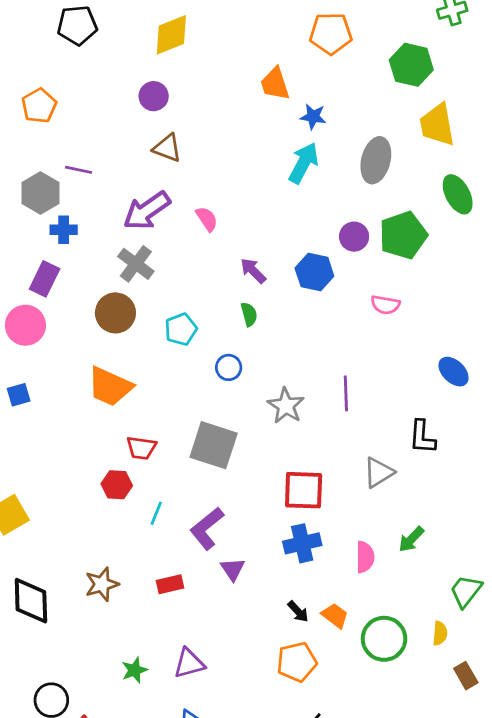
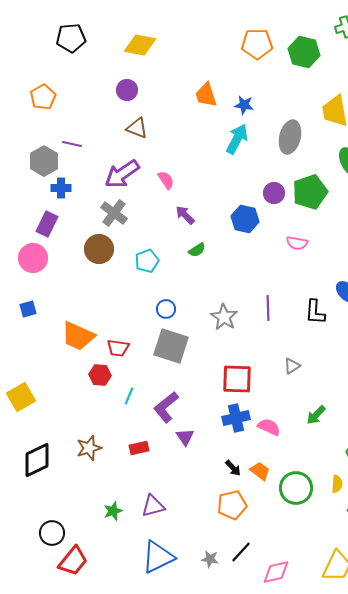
yellow diamond: (171, 35) -> (140, 45), turned 32
green hexagon: (411, 65) -> (304, 52), moved
orange trapezoid: (275, 84) -> (206, 95), moved
purple arrow: (253, 271) -> (185, 215), moved
green semicircle: (249, 314) -> (197, 250), turned 72
blue circle: (229, 367) -> (166, 309), moved
orange trapezoid: (110, 387) -> (78, 336), moved
black L-shape: (422, 437) -> (315, 312), moved
gray triangle: (379, 472) -> (292, 366), size x0.7
pink semicircle: (365, 557) -> (269, 427), moved, turned -65
black diamond: (31, 601) -> (37, 460), turned 66

